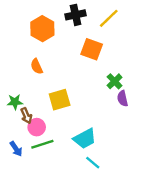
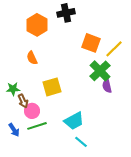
yellow line: (109, 18) -> (114, 49), moved
orange square: (92, 49) -> (91, 43), moved
green cross: (115, 81) -> (100, 71), size x1.5

